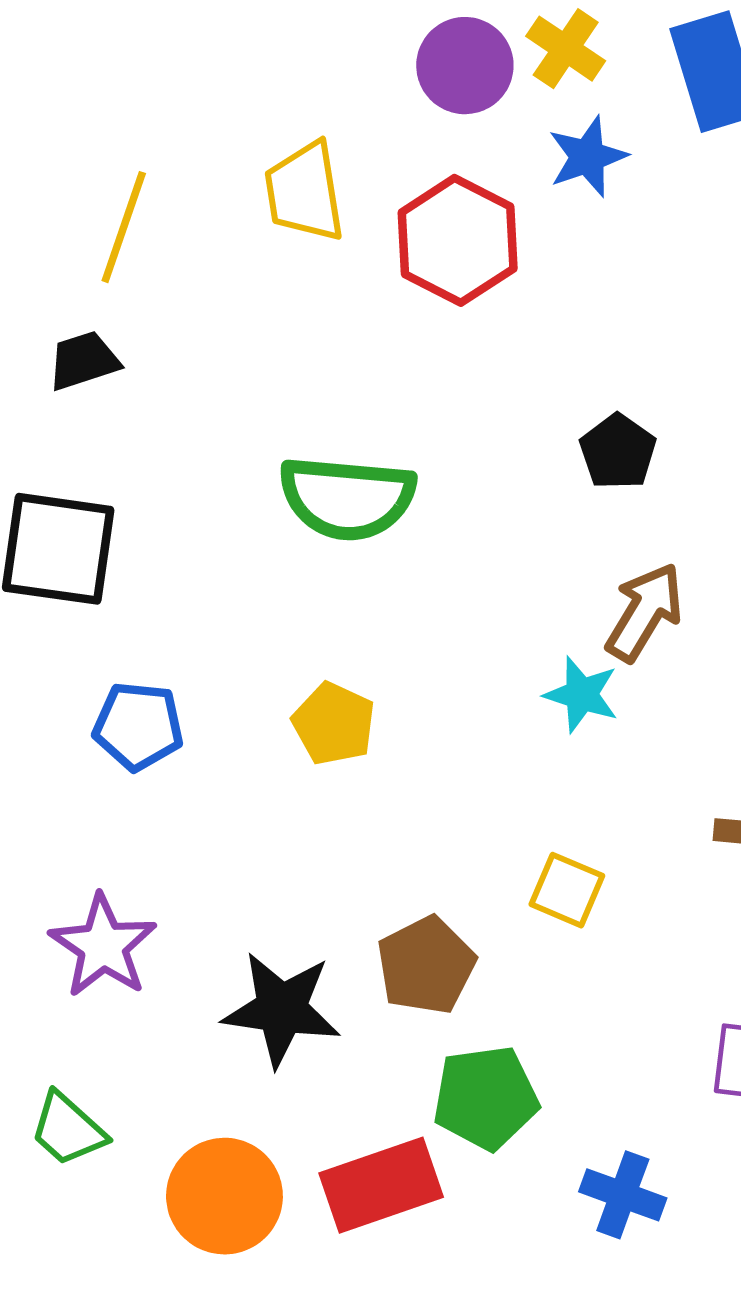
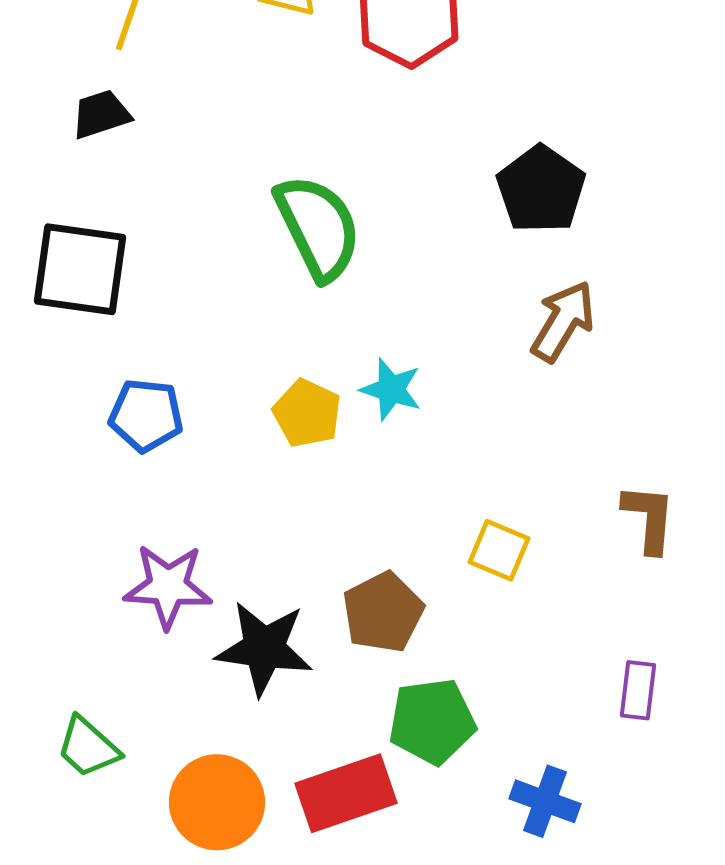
black pentagon: (618, 452) -> (541, 189), size x1.4
green semicircle: (347, 498) -> (318, 227), turned -121
cyan star: (581, 695) -> (391, 389), moved
purple star: (103, 946) -> (168, 586), moved, turned -30

